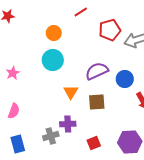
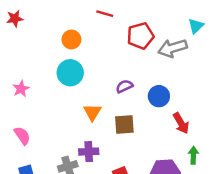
red line: (81, 12) -> (105, 14), turned 48
purple semicircle: (97, 71) -> (124, 86), size x0.6
pink semicircle: (14, 111) -> (22, 136), turned -56

